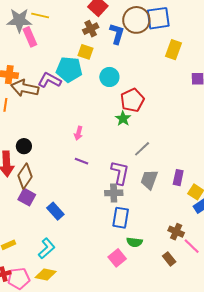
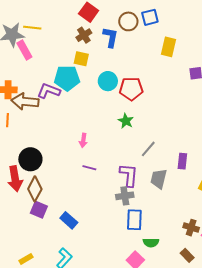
blue square: (158, 18) -> (150, 17), size x0.7
brown circle: (136, 20) -> (128, 21), size x0.7
red pentagon: (132, 100) -> (131, 89), moved, turned 30
black circle: (24, 146) -> (30, 159), size x1.5
purple rectangle: (178, 178) -> (182, 161), moved

